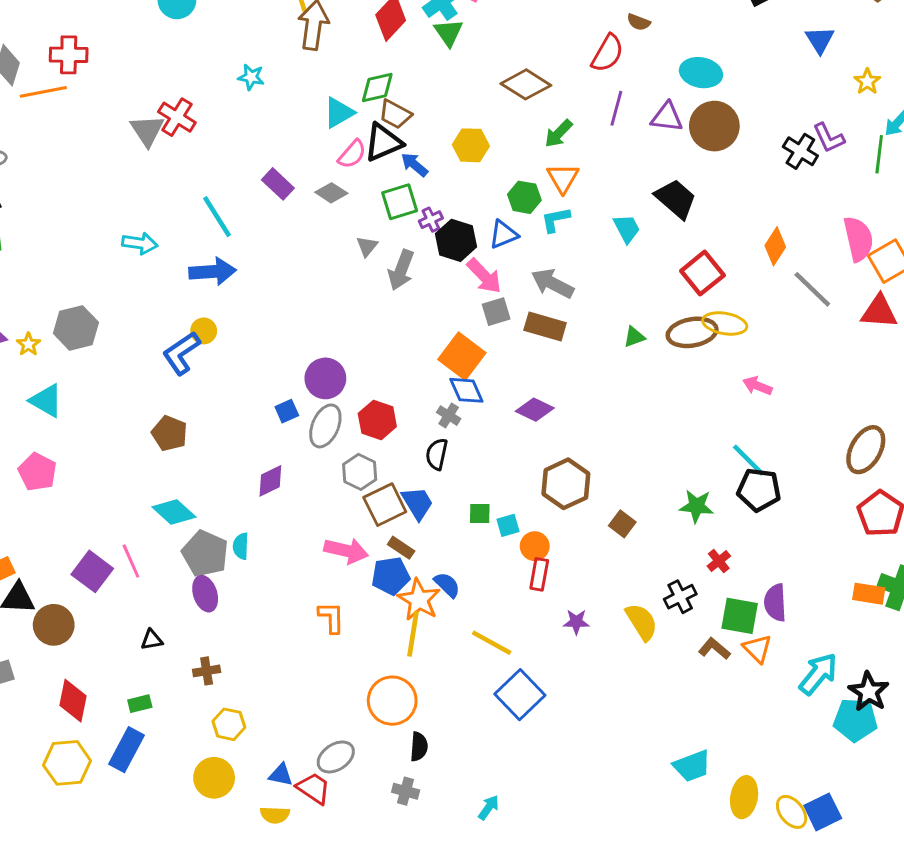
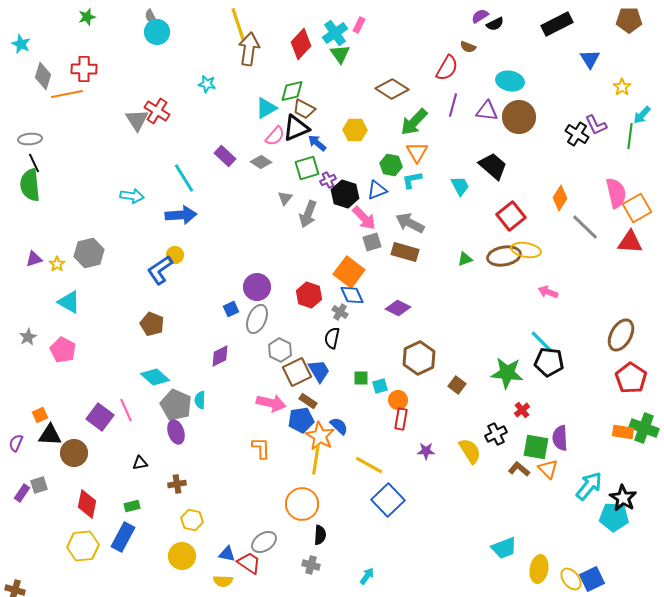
green arrow: (558, 133) -> (414, 122), size x1.4
red hexagon: (377, 420) -> (309, 295), moved
green star: (697, 506) -> (507, 373), size x1.4

